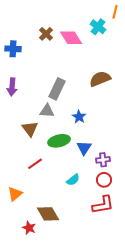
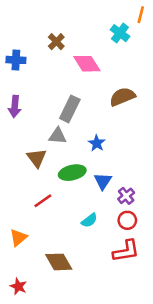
pink diamond: (71, 38) -> (87, 64), moved
purple cross: (103, 160) -> (126, 196), turned -32
red star: (29, 228) -> (18, 286), moved

